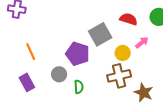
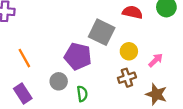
gray square: (100, 34) -> (102, 32), turned -30
pink arrow: (142, 42) -> (156, 60), moved
brown cross: (119, 76) -> (127, 78), size x0.7

